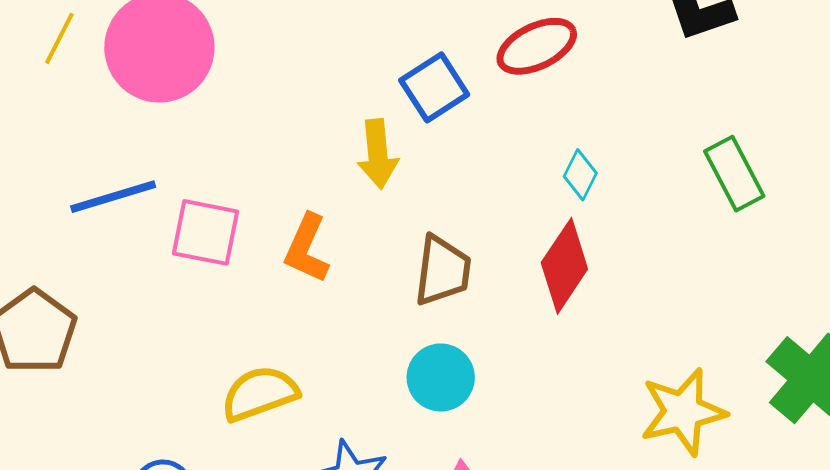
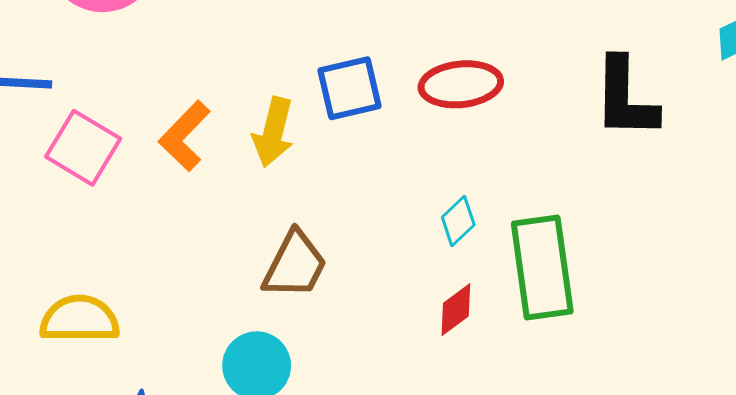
green rectangle: (734, 174) -> (542, 268), moved, size x1.4
orange L-shape: (307, 248) -> (185, 136), moved
red diamond: (564, 266) -> (456, 310), moved, size x0.6

